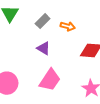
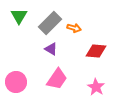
gray rectangle: (43, 21) -> (50, 23), size x1.6

